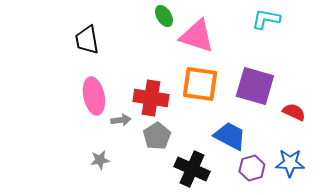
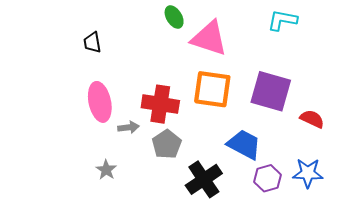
black trapezoid: (87, 40) -> (92, 42), size x0.7
gray star: (100, 160) -> (106, 170), turned -30
black cross: (192, 169) -> (204, 179), turned 32

